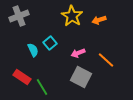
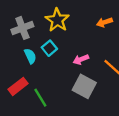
gray cross: (19, 16) -> (22, 28), moved
yellow star: (72, 16) -> (57, 20), moved
red rectangle: (22, 77) -> (18, 86), turned -72

